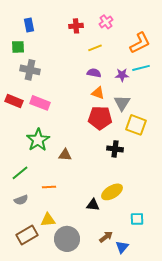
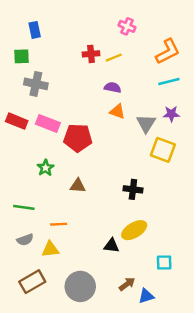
pink cross: (106, 22) -> (127, 26), turned -32
red cross: (76, 26) -> (91, 54), moved
purple star: (122, 75) -> (171, 114), moved
red pentagon: (100, 118) -> (78, 138), moved
green star: (38, 140) -> (45, 168), size x0.6
black cross: (115, 149) -> (133, 189), moved
green line: (20, 173) -> (24, 207), turned 48
yellow triangle: (48, 220) -> (50, 249), moved
blue triangle: (122, 247) -> (146, 296), turned 32

